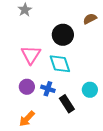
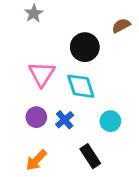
blue cross: (48, 89) -> (65, 120), turned 32
cyan circle: (90, 90) -> (110, 121), moved
black rectangle: (67, 104) -> (90, 156), moved

